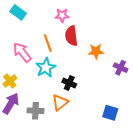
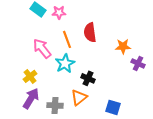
pink star: (62, 15) -> (59, 12), moved
orange star: (96, 51) -> (123, 46), moved
blue square: (110, 113) -> (113, 107), moved

